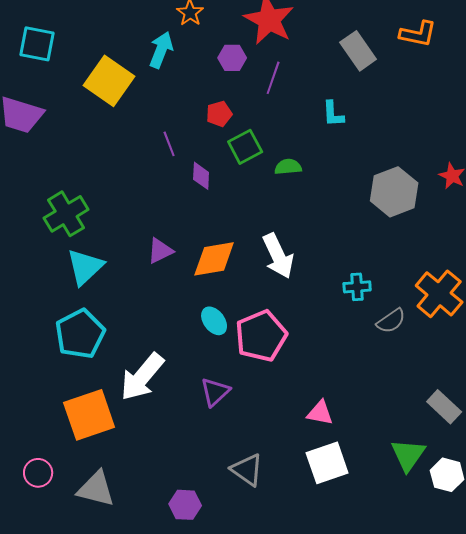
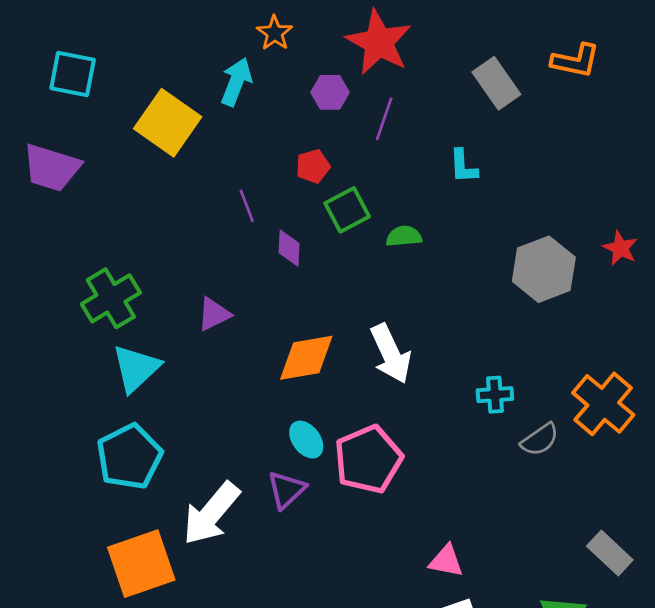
purple triangle: (160, 251) -> (214, 314), moved
purple triangle: (215, 392) -> (286, 490), moved

